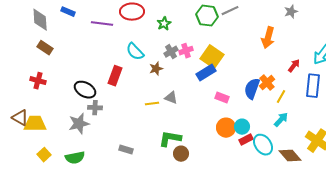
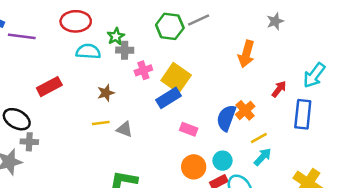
purple line: (102, 24) -> (22, 36), moved
cyan semicircle: (135, 52) -> (88, 51), moved, turned 138
gray cross: (171, 52) -> (125, 50), moved, turned 32
red rectangle: (115, 76) -> (49, 87), moved, turned 42
yellow line: (281, 97) -> (259, 138), moved, turned 32
yellow line: (152, 104) -> (101, 123), moved
cyan circle: (242, 127) -> (223, 161), moved

